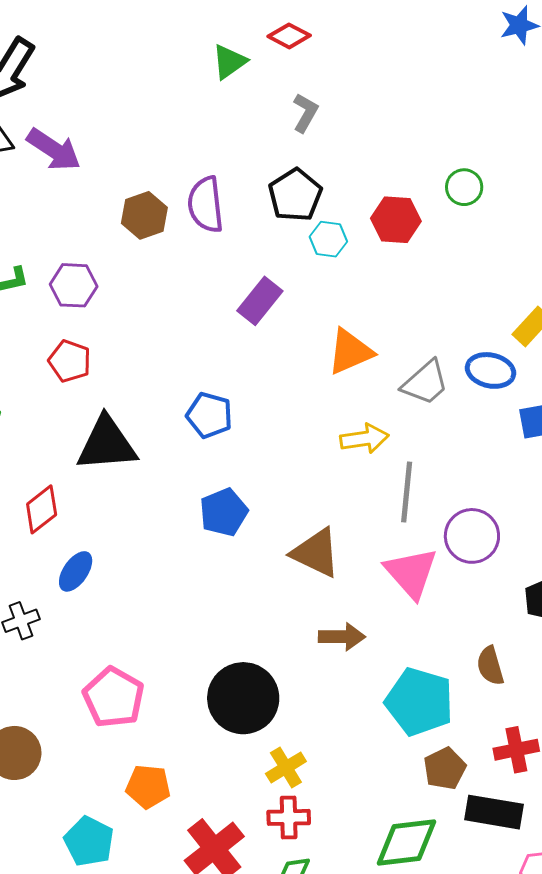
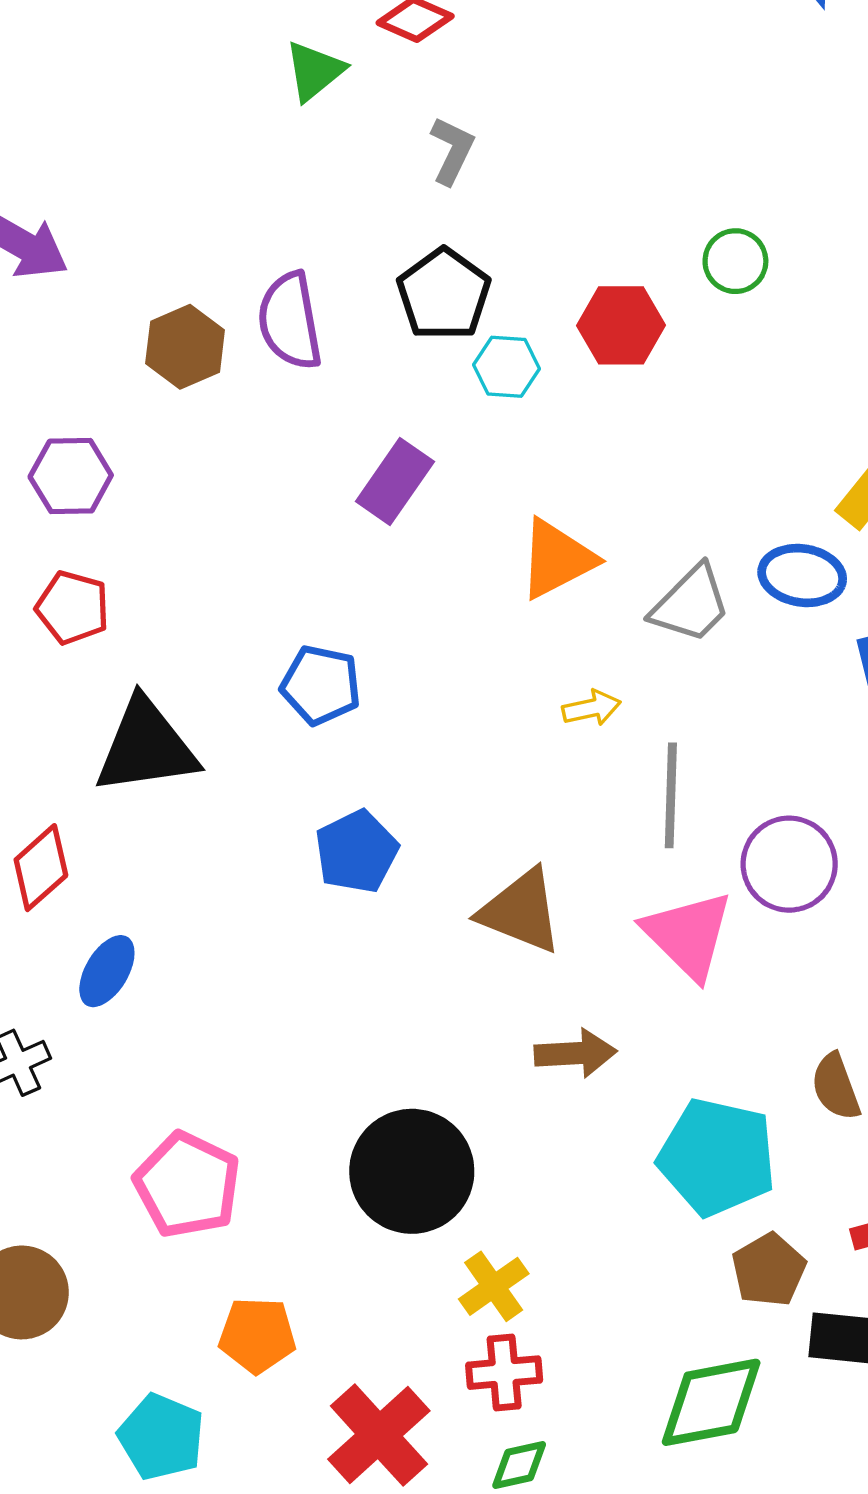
yellow arrow: (364, 439) -> (592, 708), size x0.7

